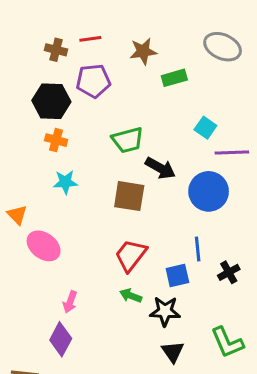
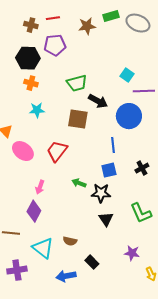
green rectangle: (174, 78) -> (111, 16), moved
blue line: (198, 249) -> (113, 145), moved
red trapezoid: (131, 255) -> (57, 151), moved

